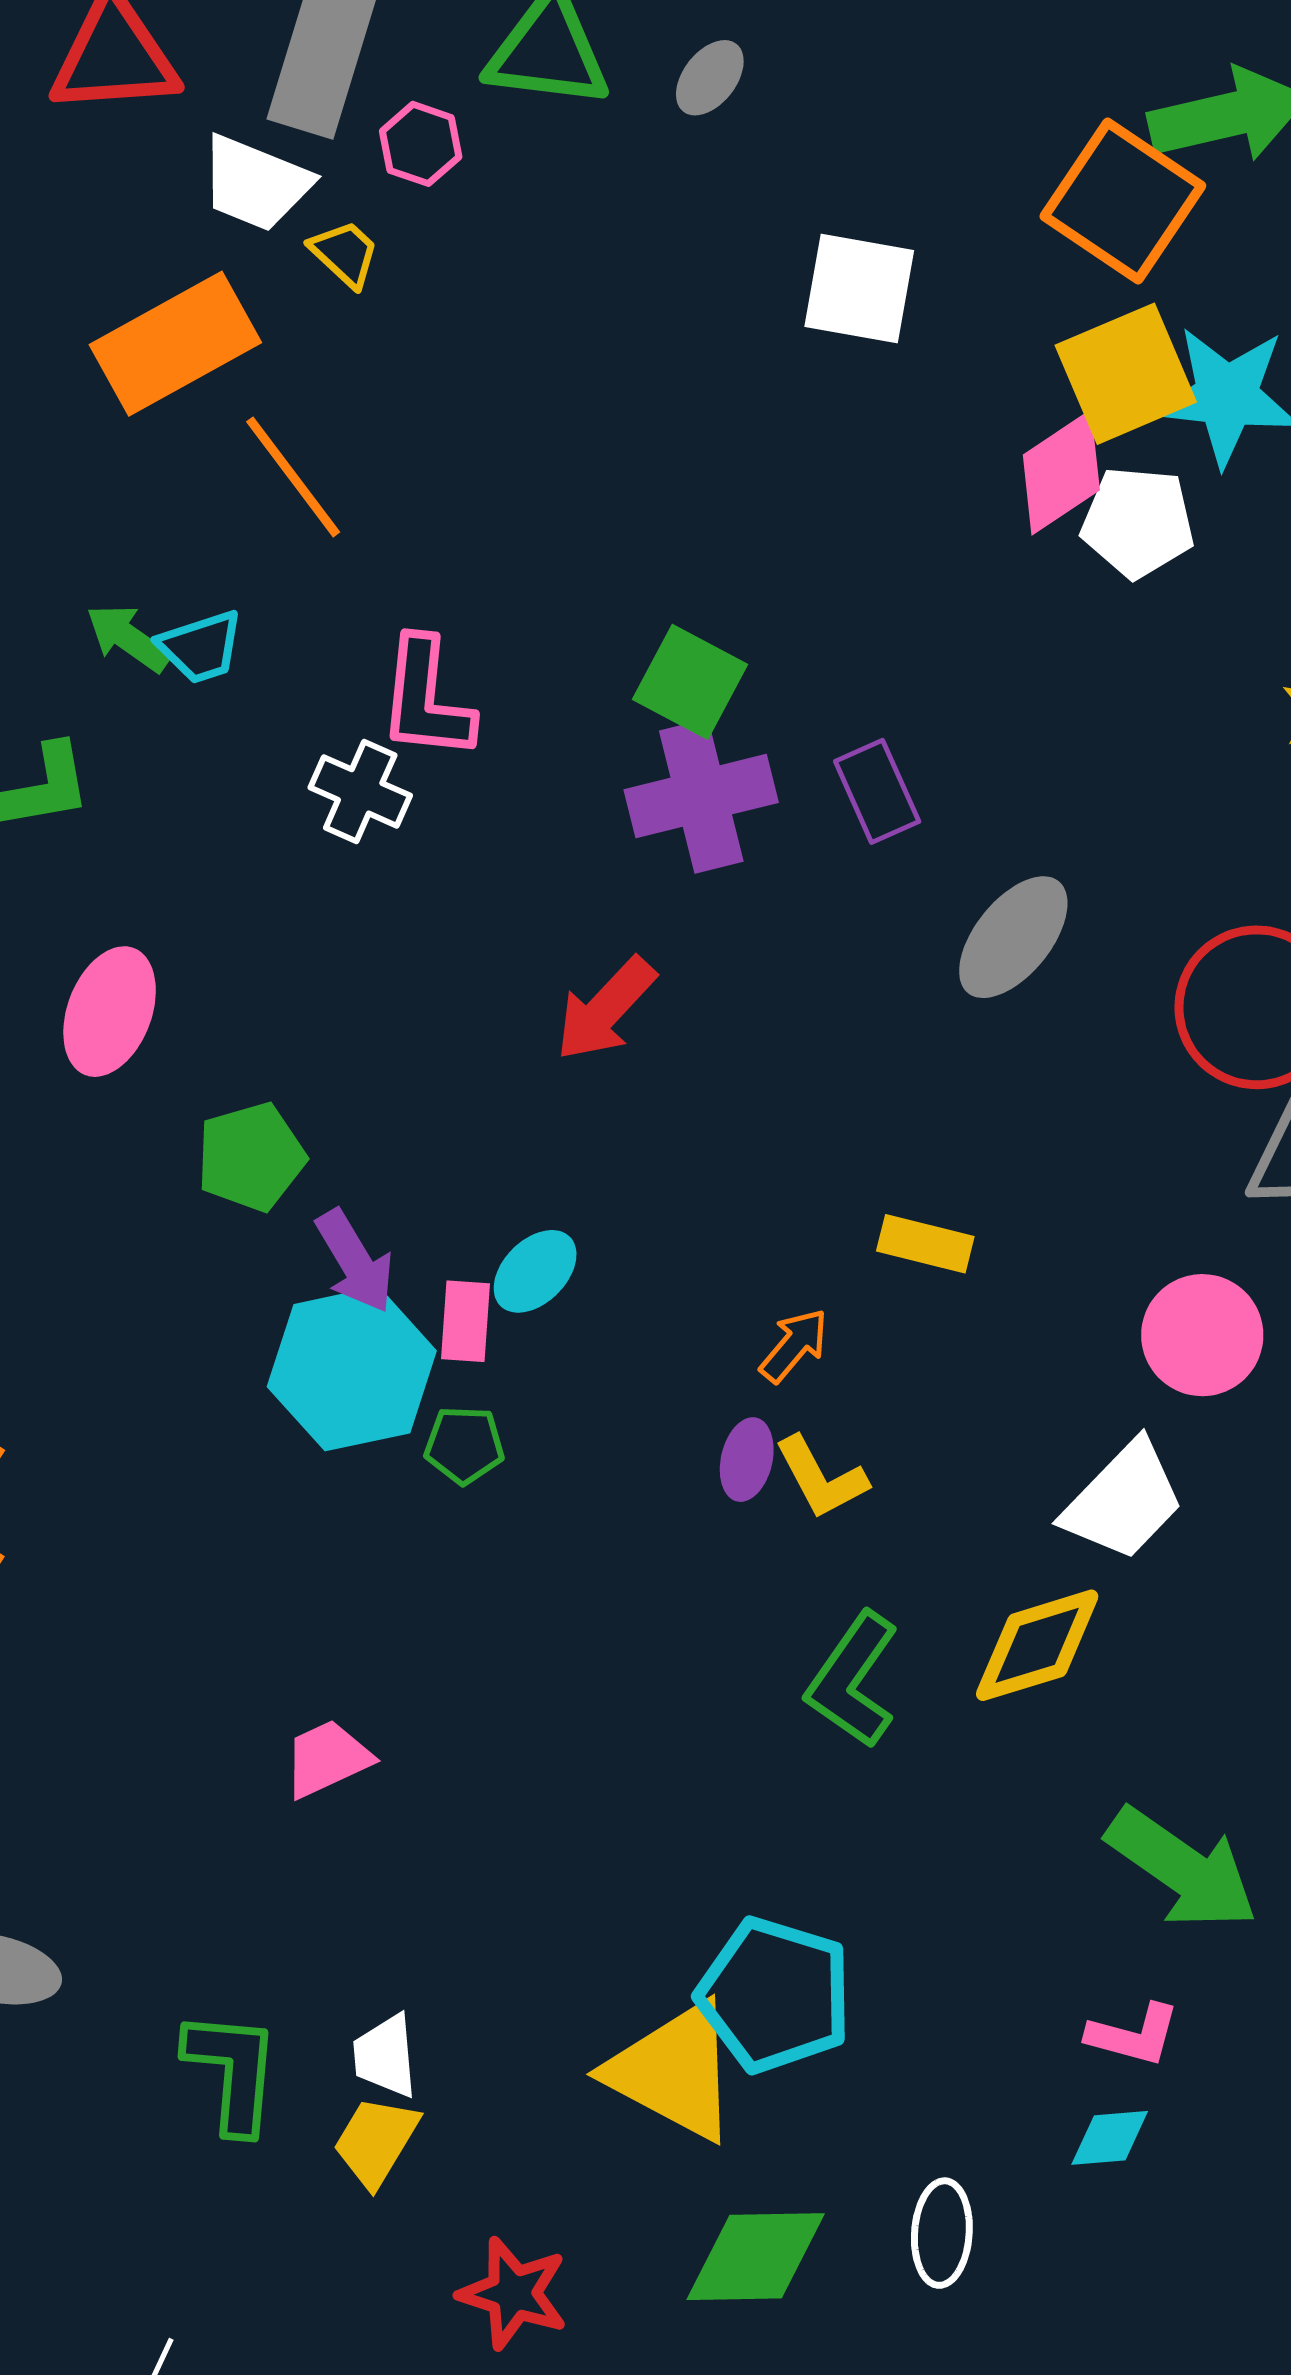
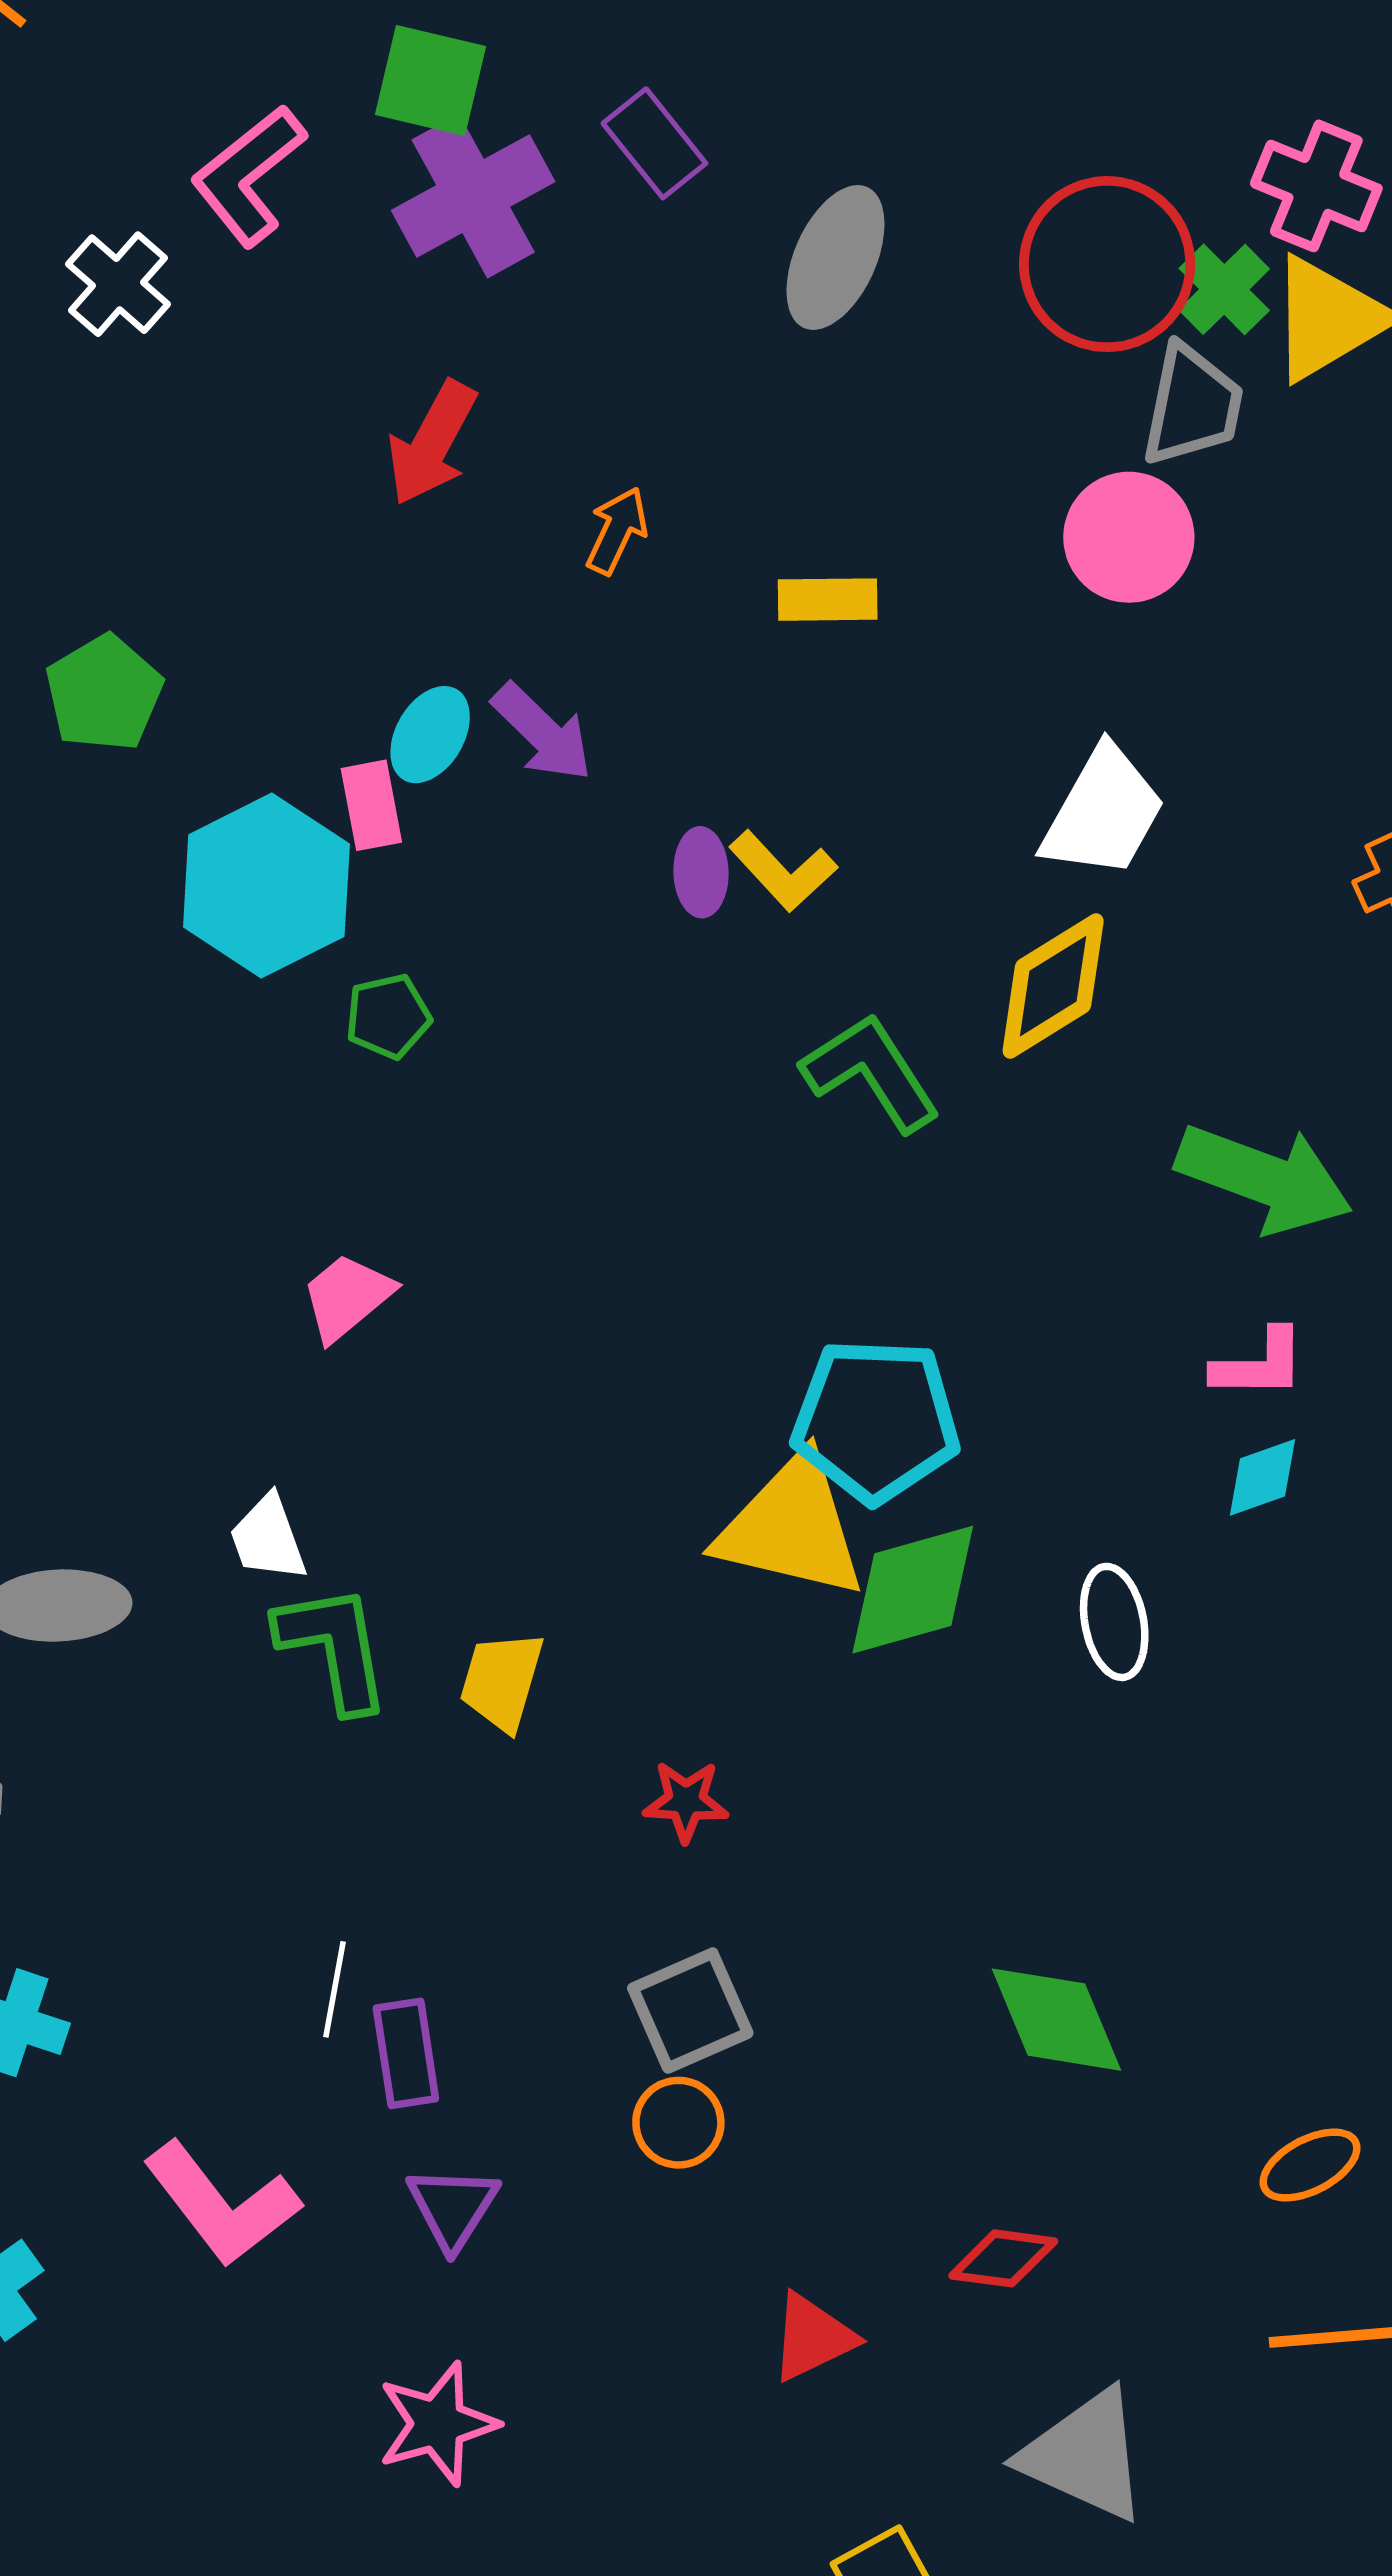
pink L-shape: (426, 699) -> (248, 176), moved, turned 60
white cross: (360, 791) -> (118, 284), turned 32
purple arrow: (355, 1261) -> (542, 732), moved
pink circle: (1202, 1335) -> (1129, 537), moved
orange arrow: (794, 1345) -> (617, 531), moved
green pentagon: (464, 1445) -> (388, 1016), moved
green L-shape: (853, 1680) -> (871, 1072), turned 127
white trapezoid: (385, 2056) -> (268, 1538), moved
green diamond: (756, 2257) -> (913, 1590), moved
red star: (513, 2293) -> (686, 1801), size x0.7

